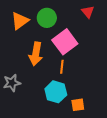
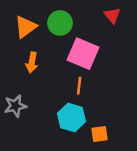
pink square: (65, 42) -> (83, 54), turned -30
orange arrow: (36, 54) -> (32, 63), moved, size x0.7

